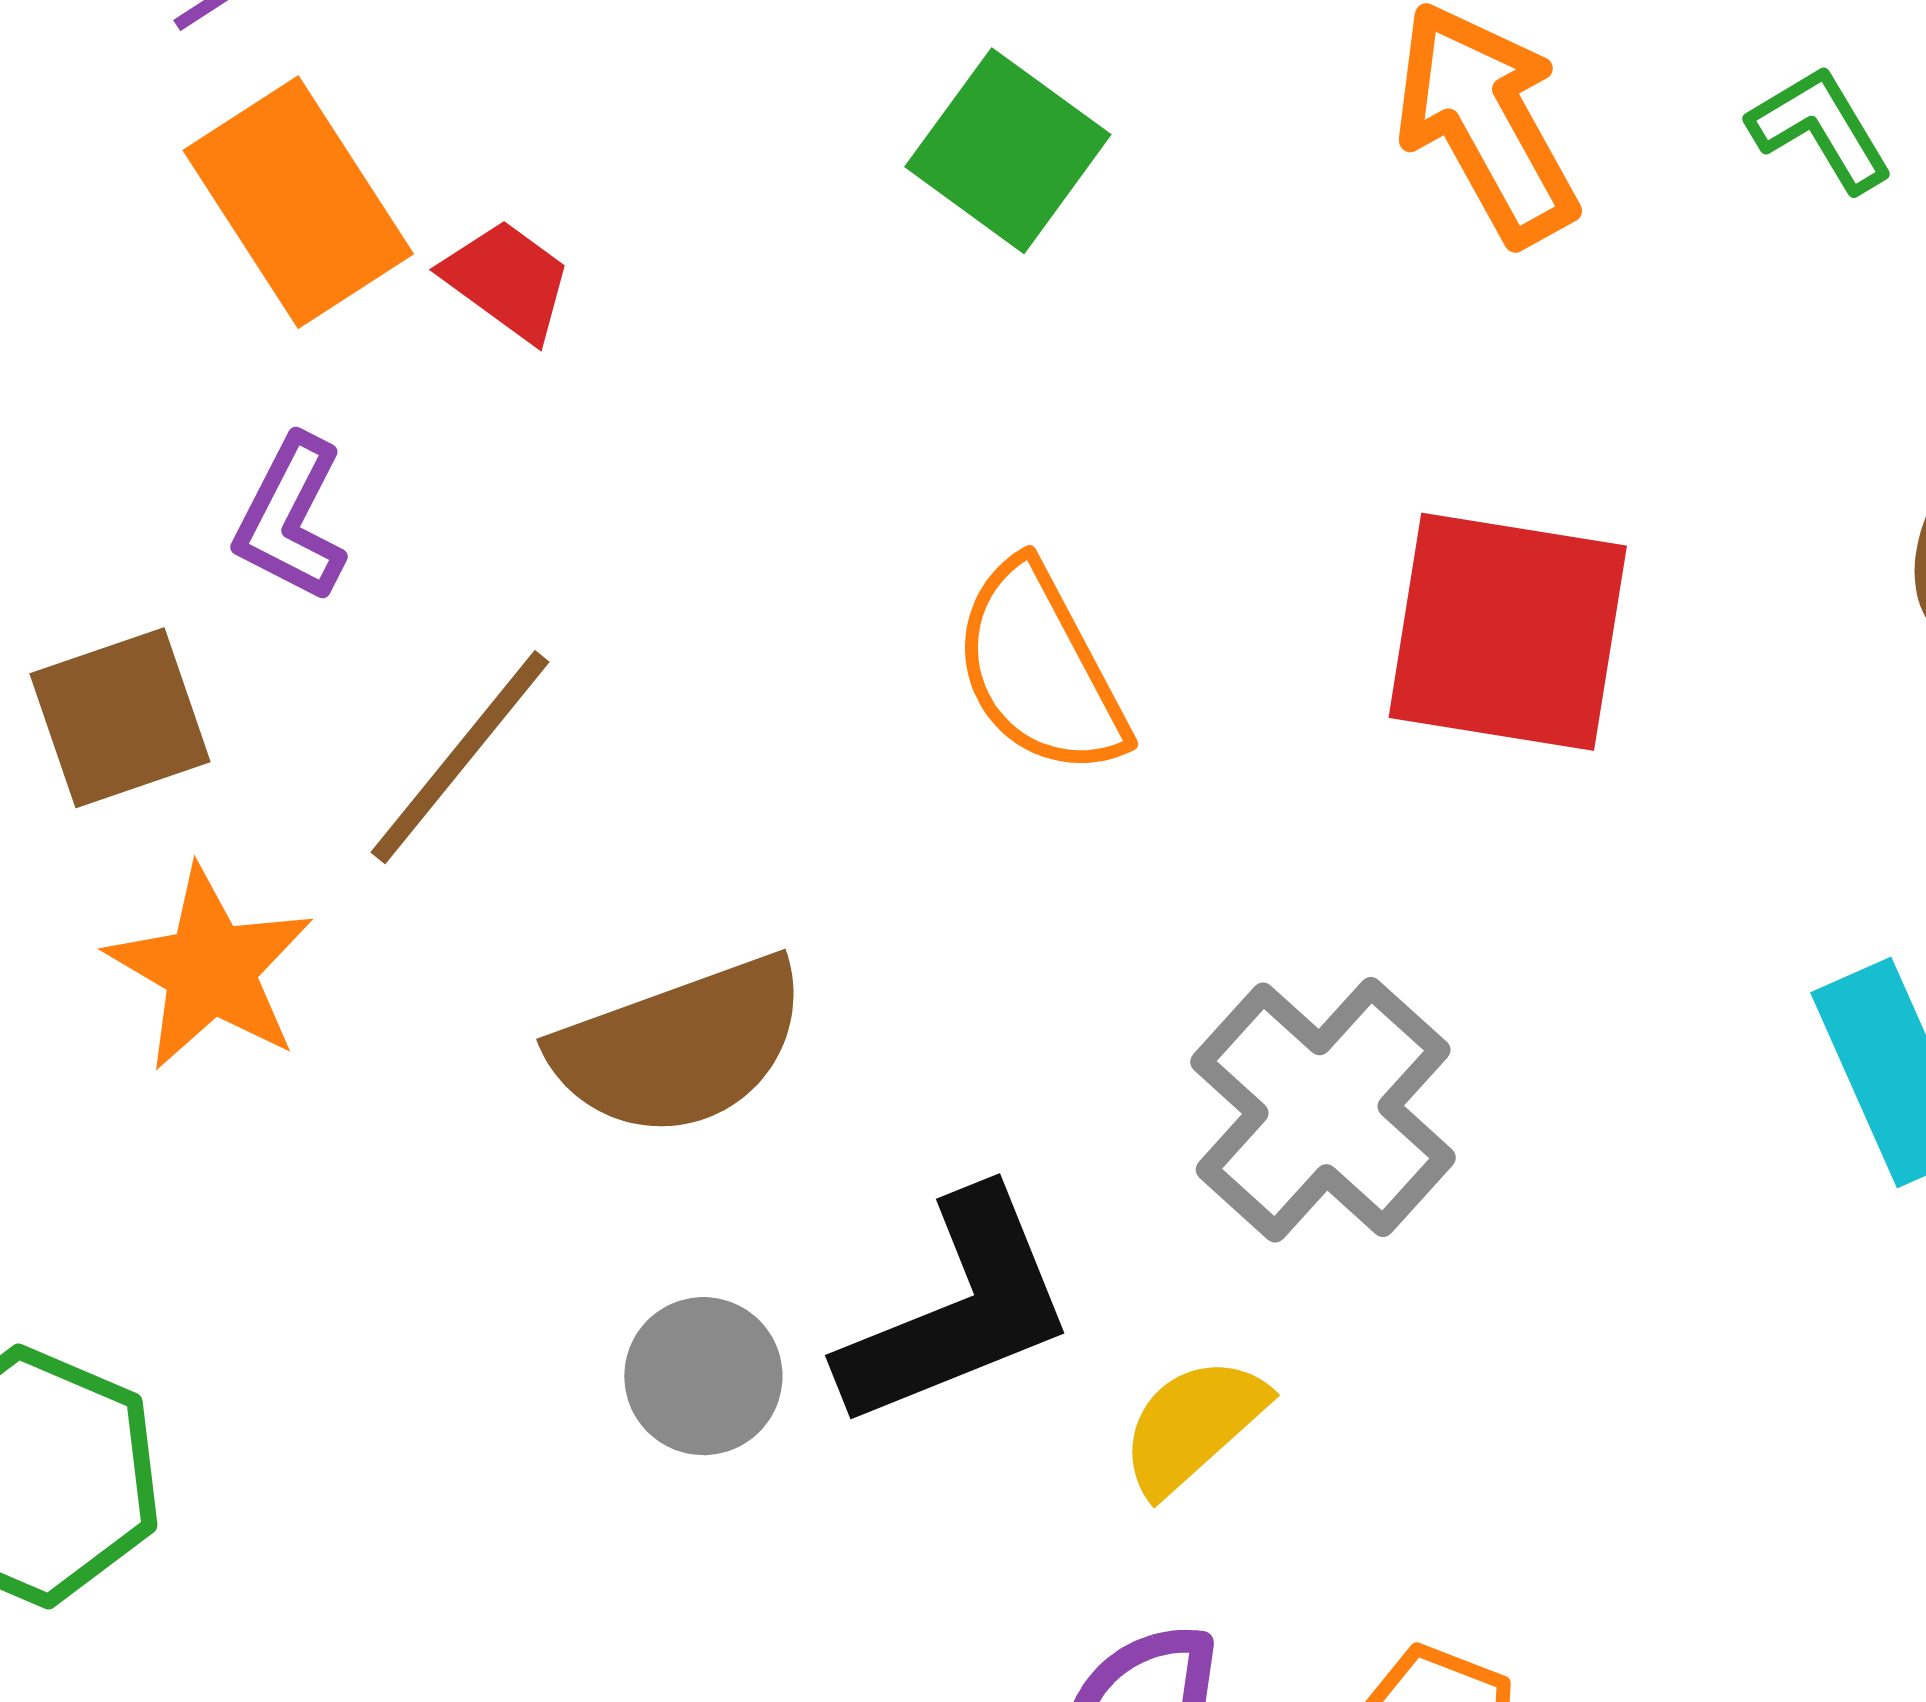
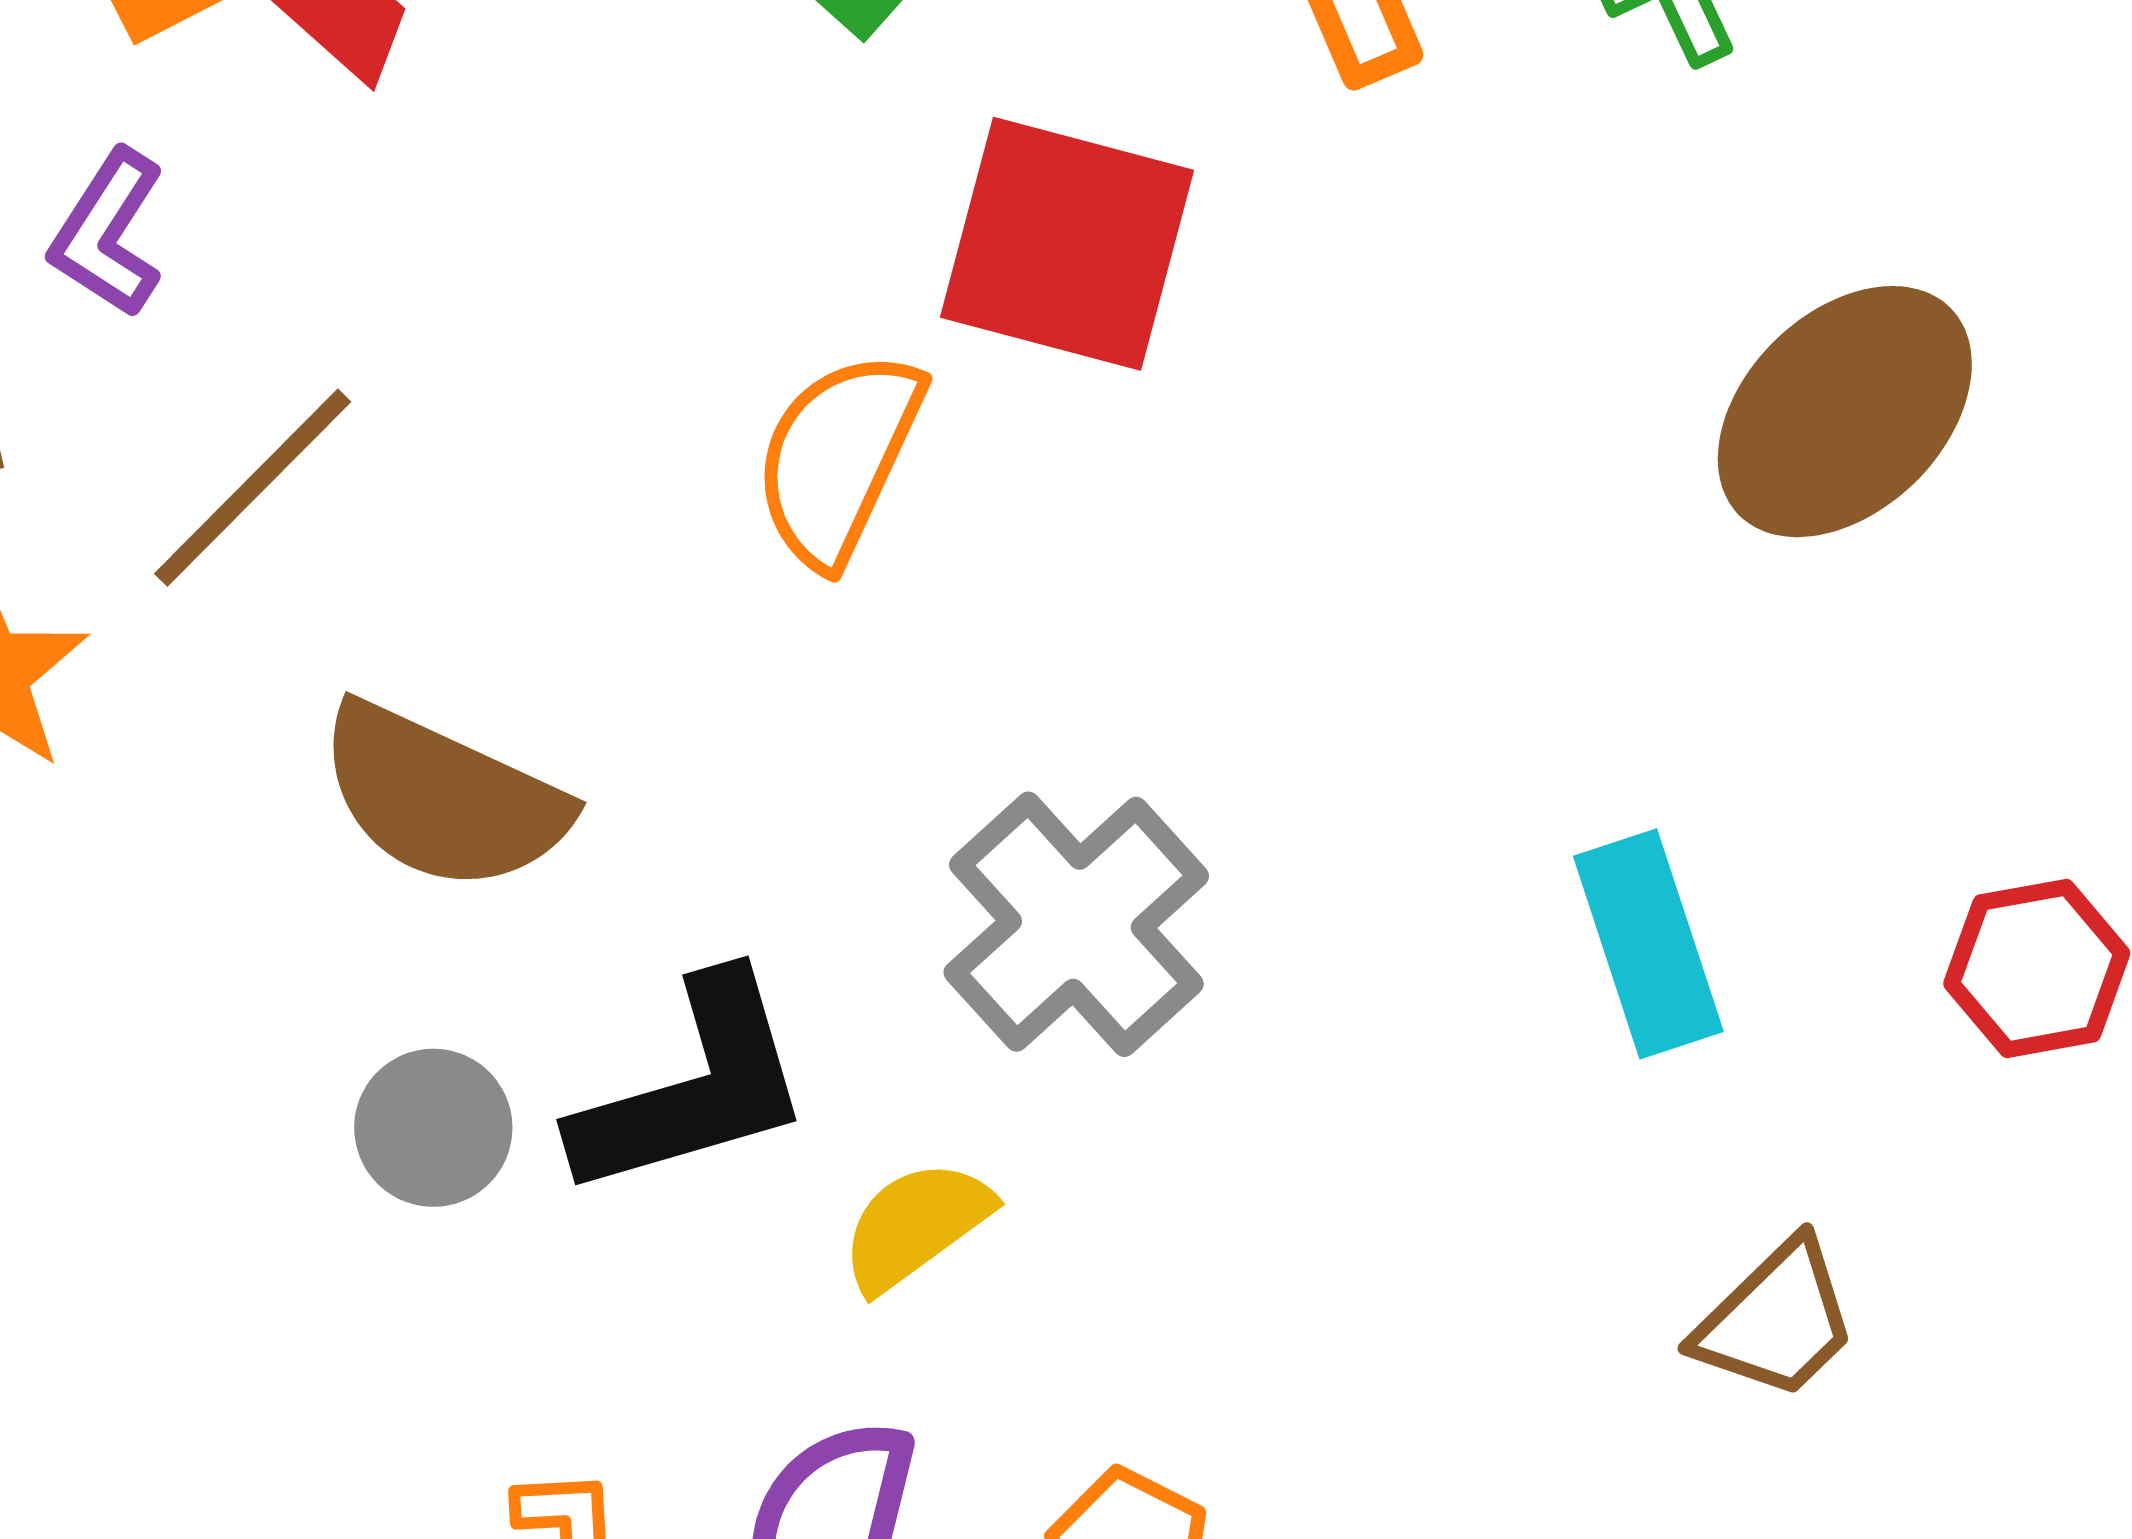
red square: (1508, 632) -> (1067, 244), moved
orange semicircle: (1040, 669) -> (838, 458), turned 47
brown semicircle: (680, 1047) -> (443, 798), turned 39

